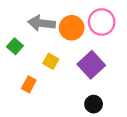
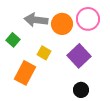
orange rectangle: (29, 84) -> (25, 73), size x1.6

